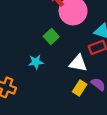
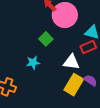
yellow rectangle: (80, 88) -> (74, 85), size x1.5

